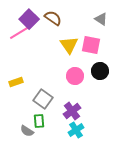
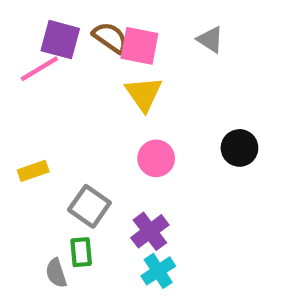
purple square: (29, 19) -> (60, 40), turned -30
pink square: (91, 45) -> (139, 46), moved
black circle: (100, 71) -> (239, 148), moved
gray semicircle: (27, 131) -> (56, 273), turned 40

